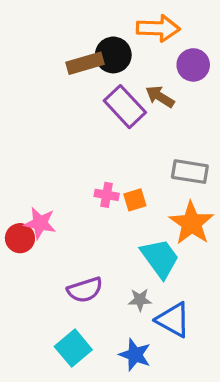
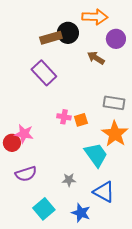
purple rectangle: (125, 107) -> (44, 73), moved
purple semicircle: (85, 290) -> (26, 174), moved
gray star: (140, 300) -> (69, 180), moved

